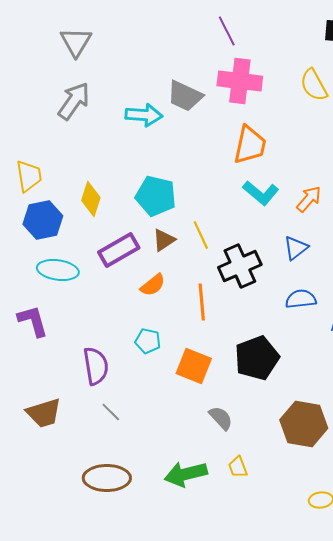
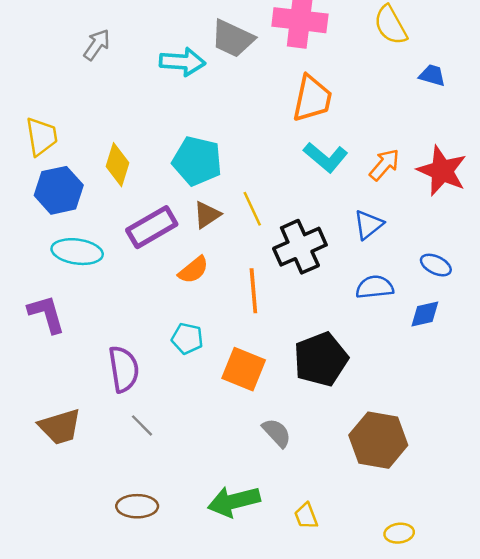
gray arrow: (74, 101) -> (97, 45), size x0.7
yellow trapezoid: (238, 467) -> (306, 516), moved
brown ellipse: (107, 478) -> (137, 506), size x0.7

